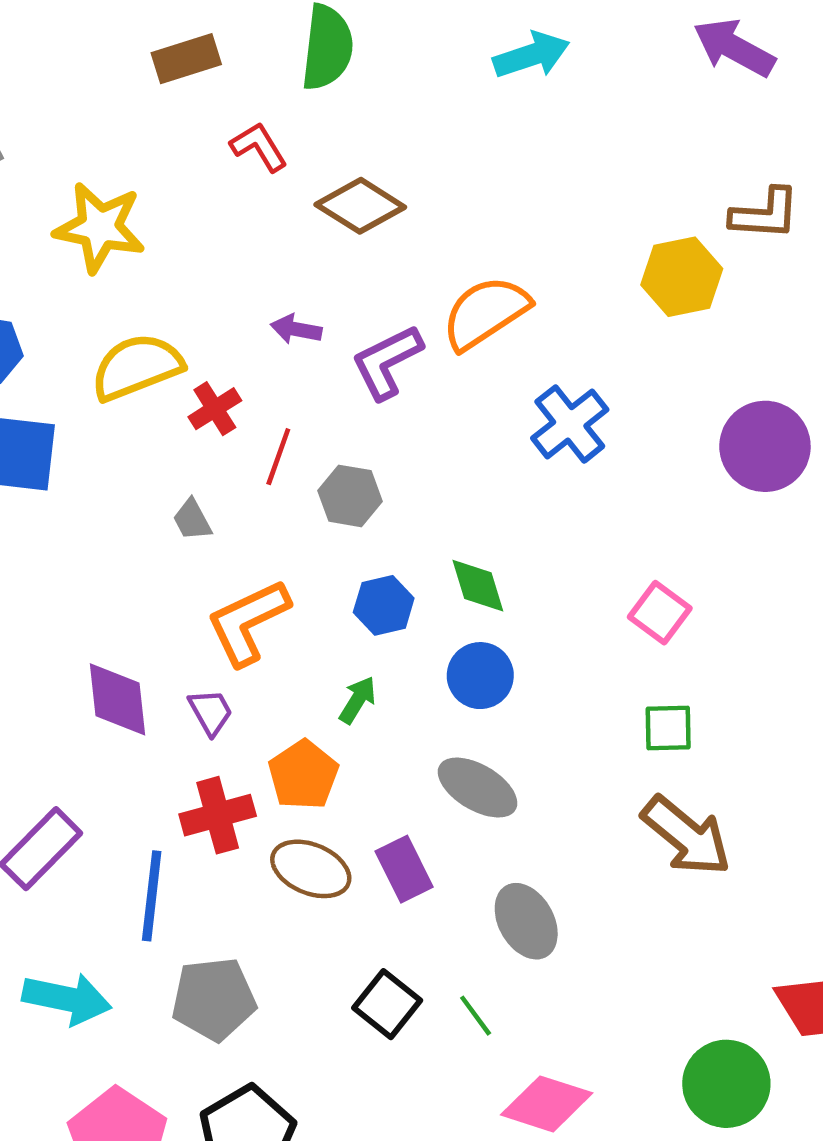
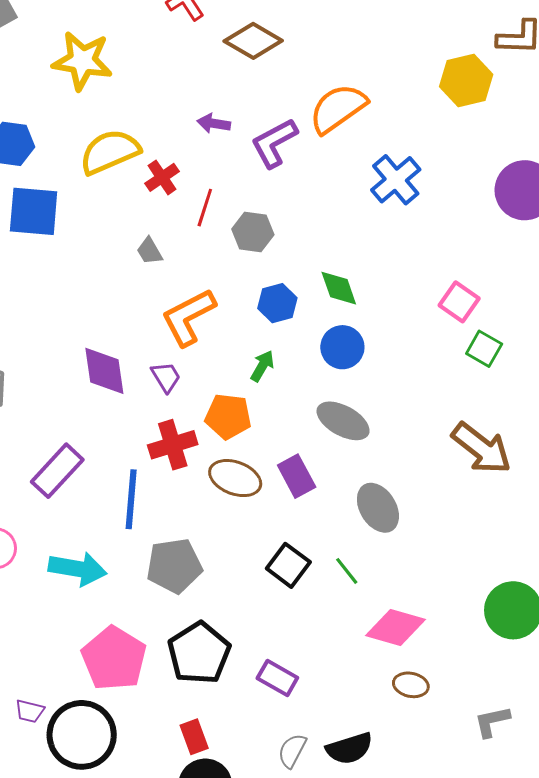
green square: (668, 728) -> (484, 349), moved, turned 33
orange pentagon: (303, 775) -> (228, 416), turned -30

